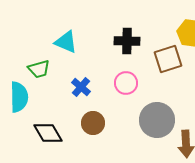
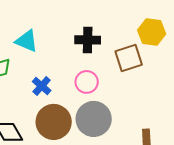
gray circle: (157, 120) -> (94, 119), moved
brown circle: (93, 123) -> (54, 122), size x1.5

